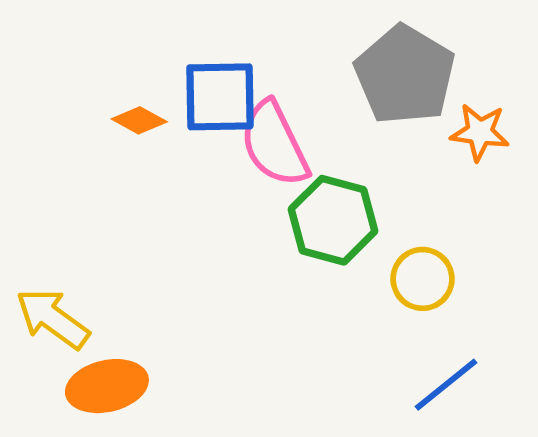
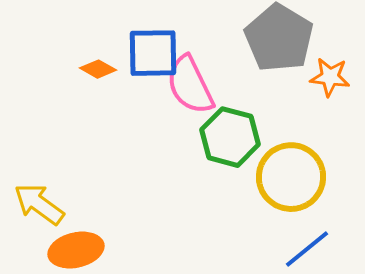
yellow circle: (423, 279) -> (291, 177), size x1.6

